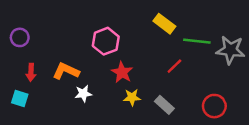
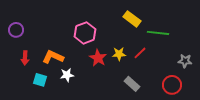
gray star: (231, 50) -> (185, 61), moved, size x0.6
yellow star: (132, 97) -> (119, 54), moved
cyan square: (20, 99) -> (40, 80), moved

